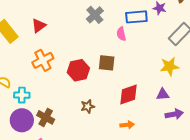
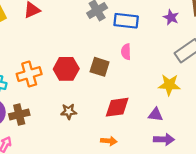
blue rectangle: (136, 17) -> (126, 21), moved
pink semicircle: (121, 34) -> (126, 52), moved
orange cross: (43, 60) -> (29, 74), moved
brown cross: (46, 117) -> (19, 115), turned 36

